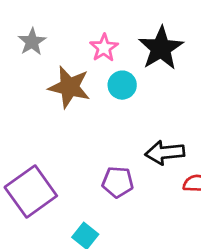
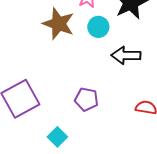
black arrow: (165, 153) -> (126, 55), moved

